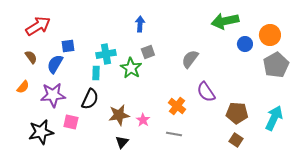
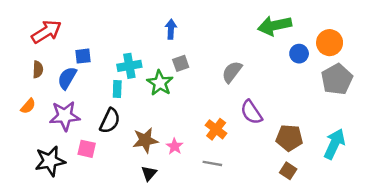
brown semicircle: (31, 57) -> (38, 69), turned 40

